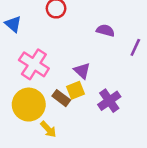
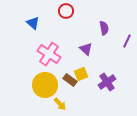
purple semicircle: (105, 30) -> (104, 28), turned 64
purple triangle: (82, 71) -> (86, 49), moved

